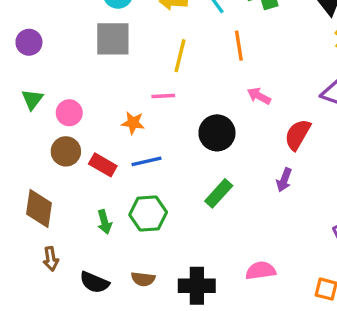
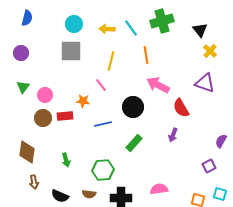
pink line: (163, 96) -> (101, 85), turned 56
pink arrow: (259, 96) -> (158, 85), size x1.6
red semicircle: (298, 135) -> (181, 108), turned -60
blue line: (146, 161) -> (103, 124), moved
red rectangle: (103, 165) -> (65, 116), moved, turned -35
green hexagon: (148, 214) -> (103, 170), moved

